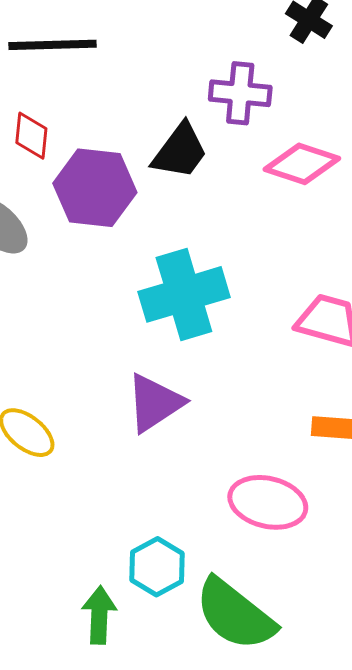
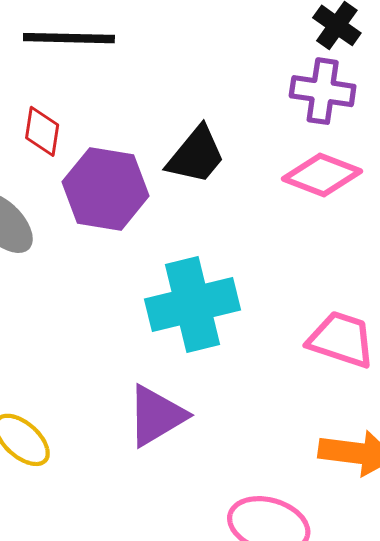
purple cross: (240, 93) -> (323, 91), moved

